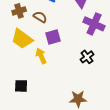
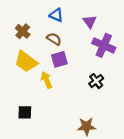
brown cross: (19, 11) -> (23, 31), turned -32
brown semicircle: (40, 17) -> (54, 39), moved

